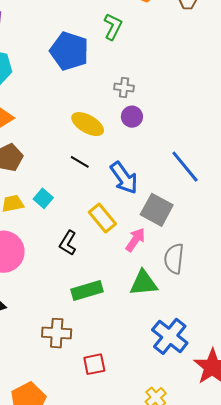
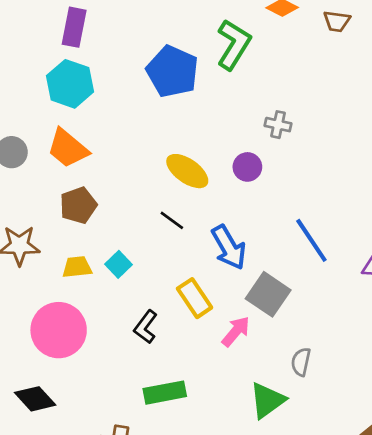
green L-shape: (113, 27) -> (234, 44), size x1.4
gray cross: (124, 88) -> (278, 125), moved
gray semicircle: (174, 259) -> (301, 362), moved, size x0.7
green triangle: (144, 283) -> (267, 400), moved, turned -36

